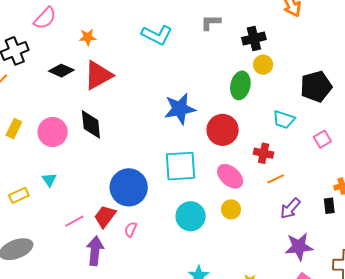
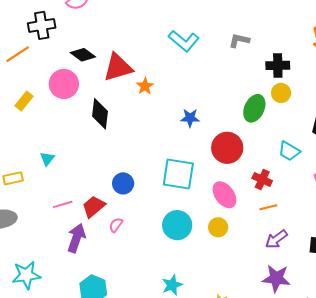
orange star: (88, 37) -> (145, 86), moved, turned 30
blue star: (180, 109) -> (190, 118), size x0.6
pink circle: (53, 132) -> (64, 84), moved
blue circle: (129, 187) -> (123, 183), size x0.6
yellow rectangle: (19, 195) -> (13, 178), moved

